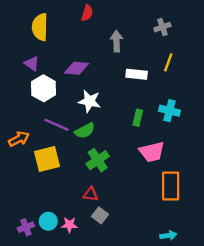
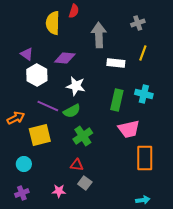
yellow semicircle: (40, 27) -> (53, 23), moved
gray arrow: (117, 41) -> (99, 35), size x1.4
green rectangle: (138, 118) -> (117, 100), size x1.5
cyan circle: (48, 221) -> (24, 164), moved

